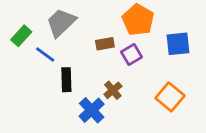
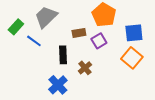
black rectangle: (66, 80) -> (63, 55), moved
orange square: (170, 97) -> (132, 58), moved
blue cross: (92, 110) -> (58, 85), moved

